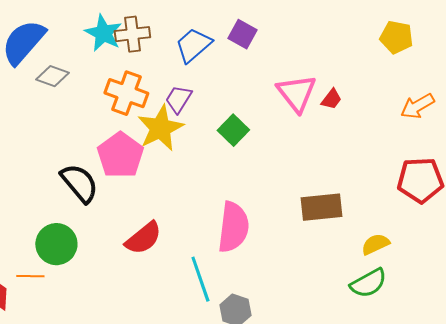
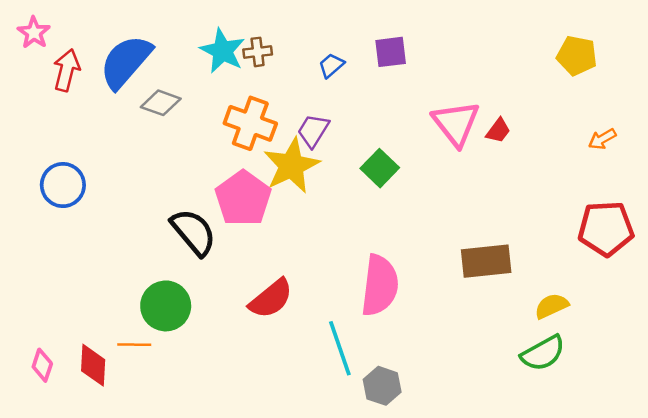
brown cross: (132, 34) -> (258, 52), size x0.7
purple square: (242, 34) -> (391, 52), turned -36
blue trapezoid: (193, 45) -> (331, 65), size x0.6
orange arrow: (417, 106) -> (602, 139), size x0.7

